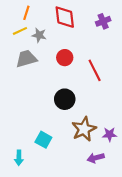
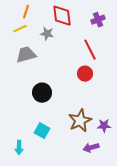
gray star: (39, 35) -> (47, 34), moved
red circle: (65, 58) -> (85, 74), moved
red line: (95, 70) -> (90, 50), moved
black circle: (65, 99) -> (42, 93), moved

